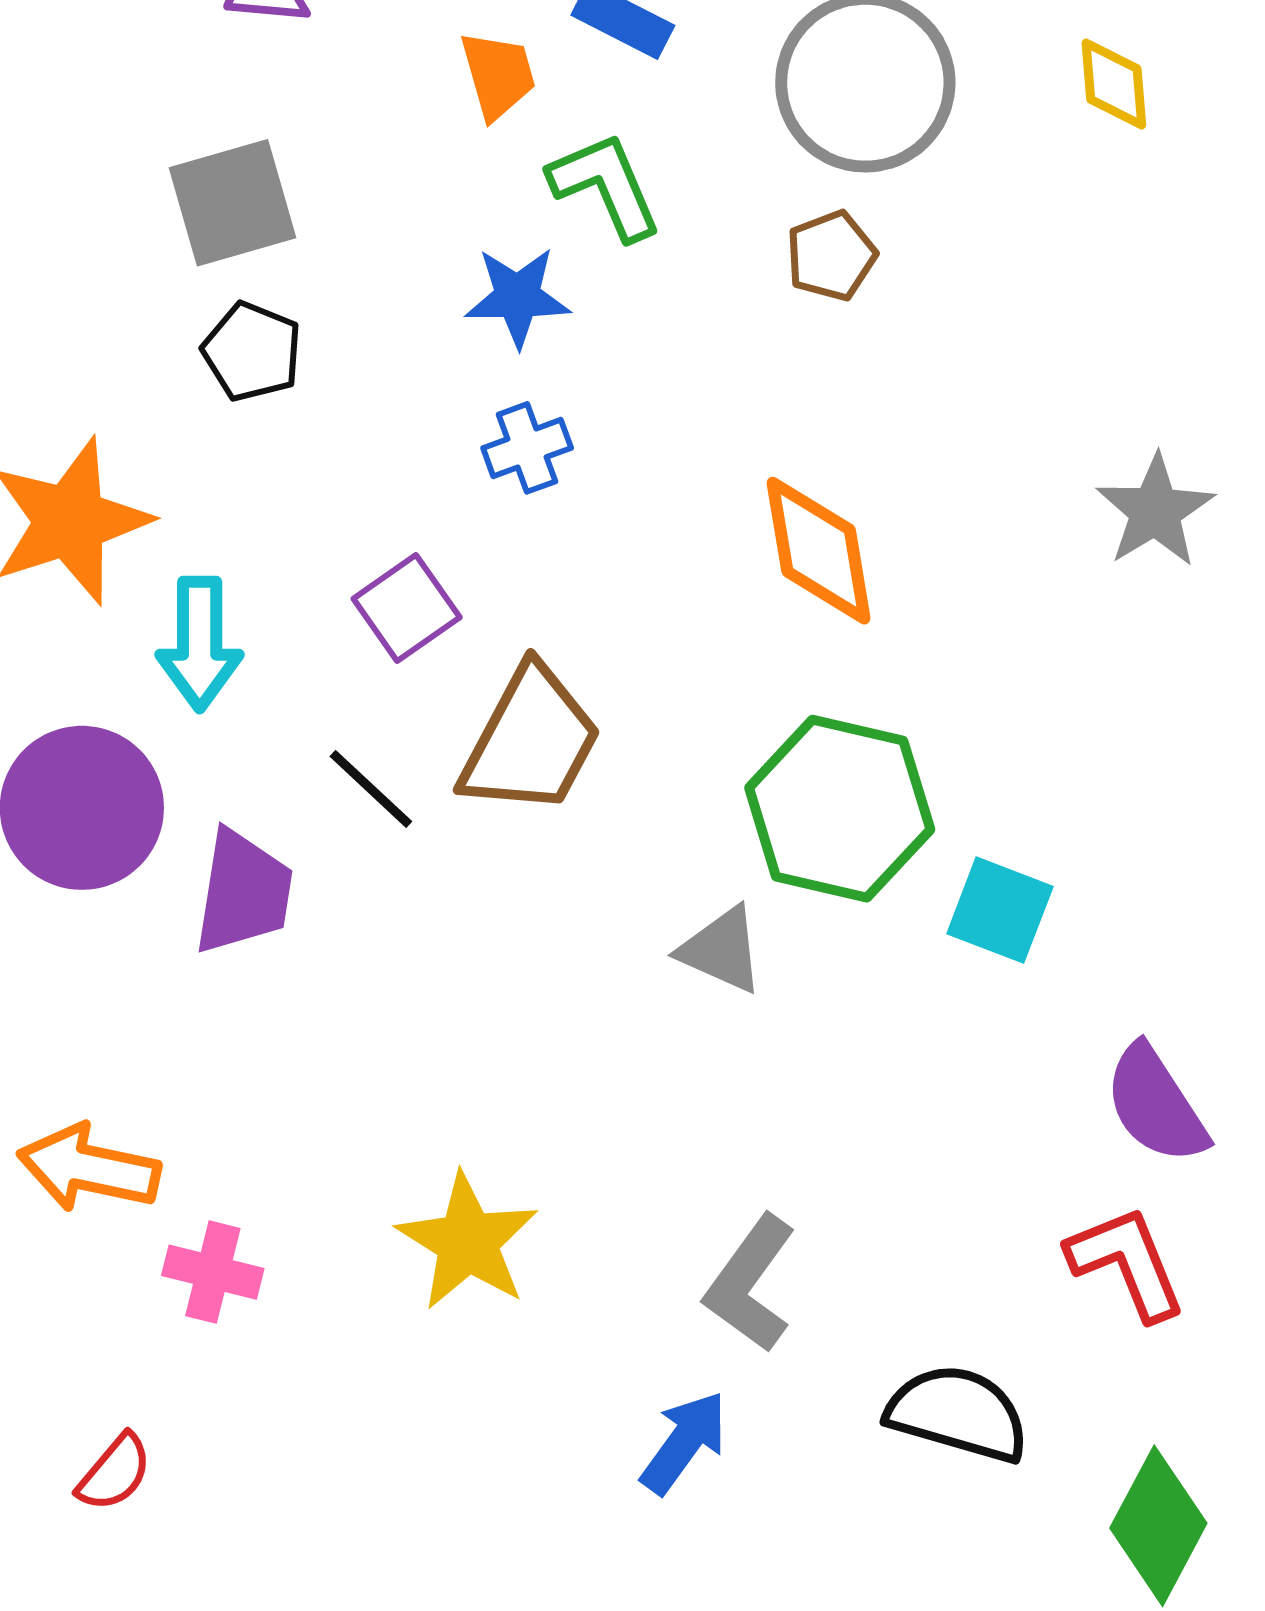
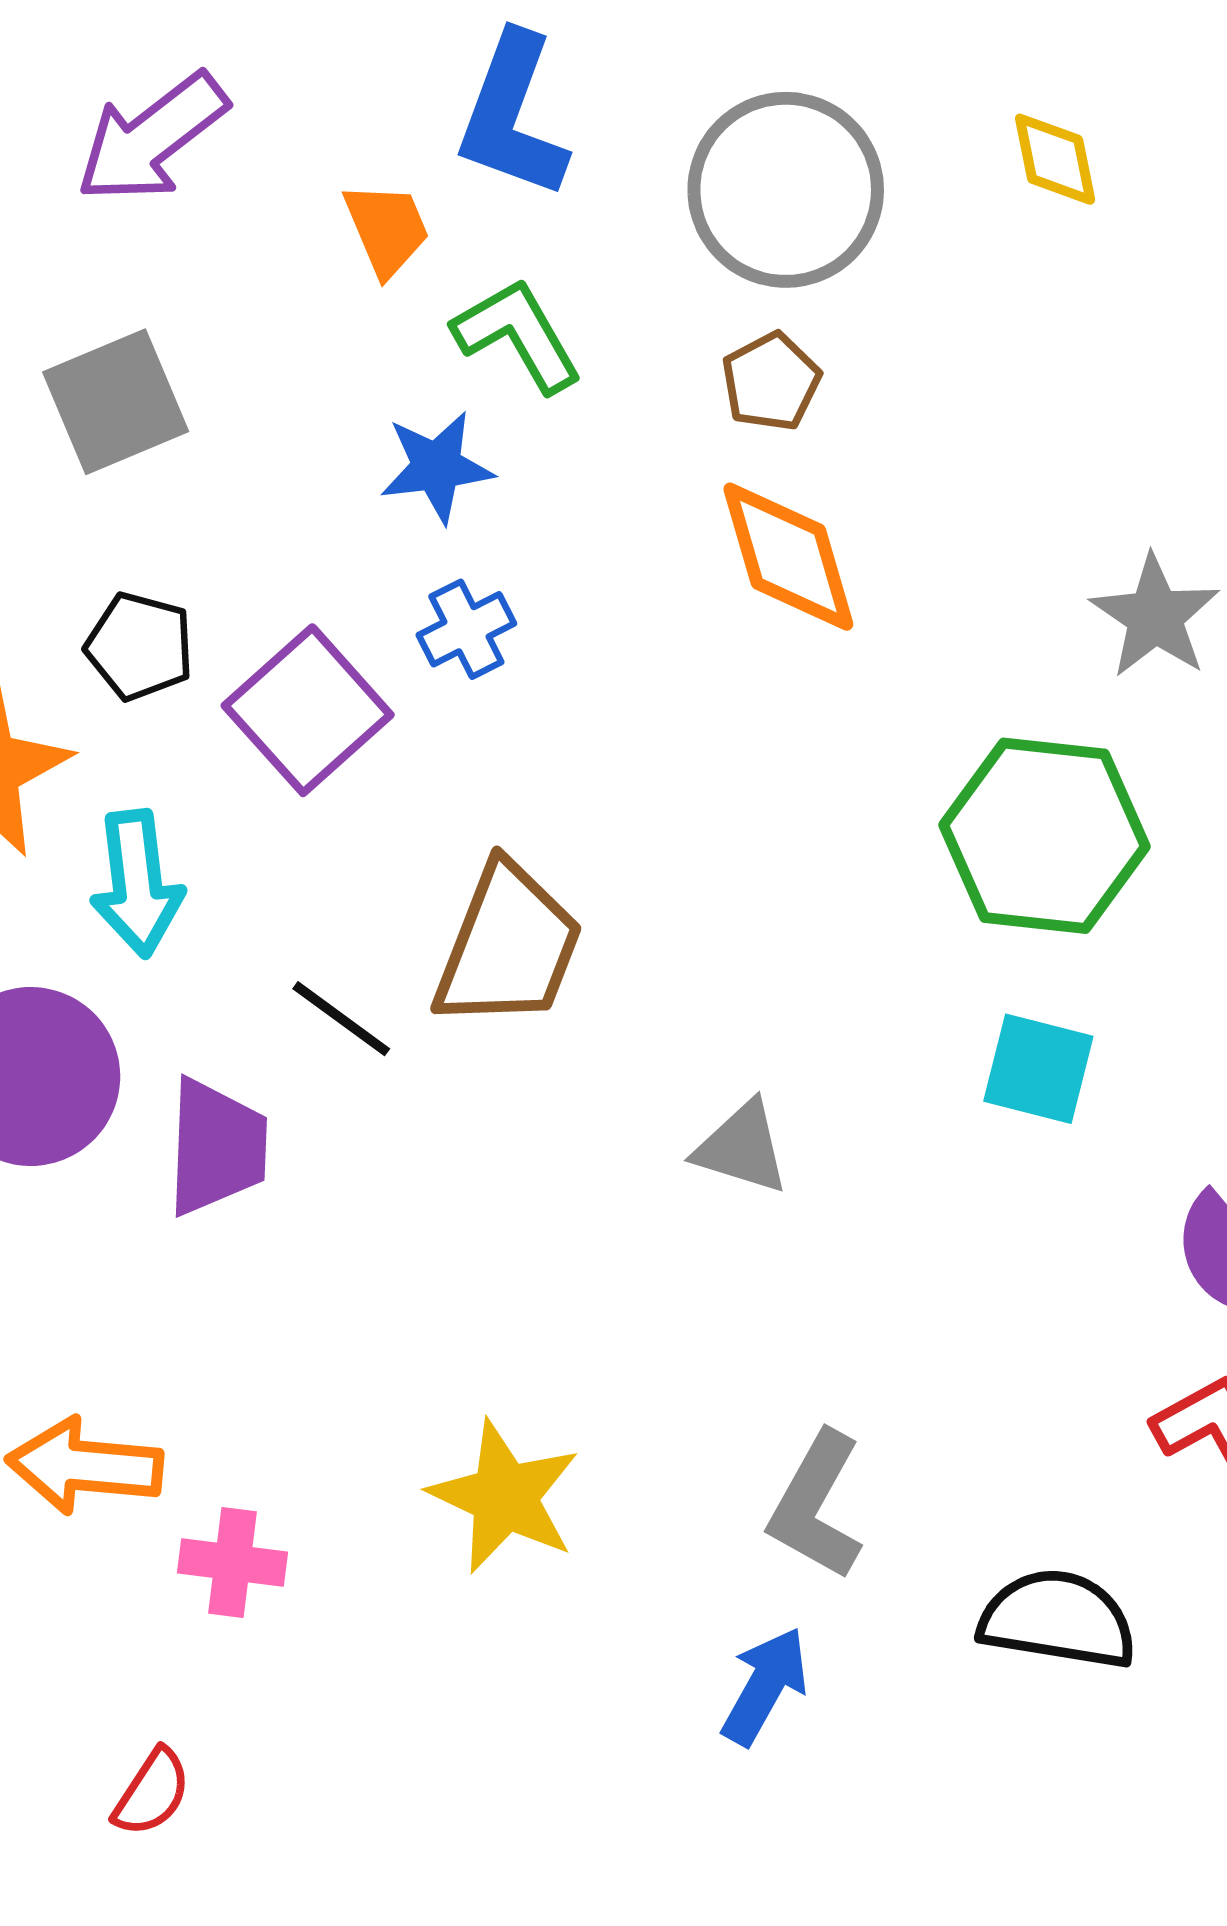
black pentagon: (252, 352) -> (140, 646), moved
orange diamond: (819, 551) -> (788, 557), moved
purple square: (407, 608) -> (308, 710), moved, size x1.4
green hexagon: (840, 809) -> (1044, 836), moved

